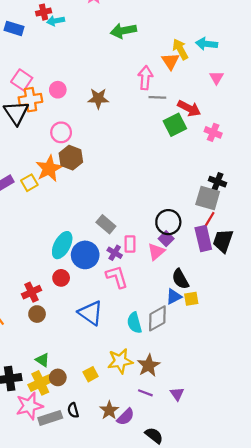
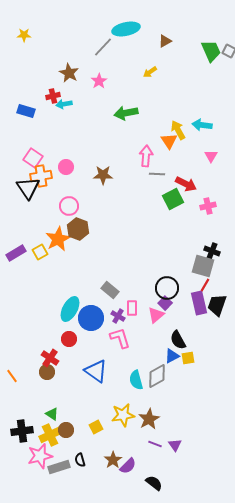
pink cross: (213, 132) -> (208, 206), turned -35
red cross: (32, 292) -> (50, 358), moved, turned -30
purple line: (145, 393) -> (155, 444), moved

